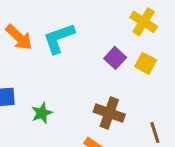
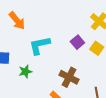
cyan L-shape: (59, 38) -> (40, 45), moved

